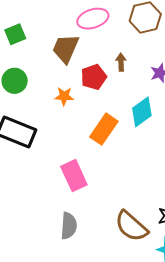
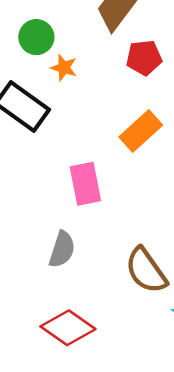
orange star: (64, 96) -> (64, 68), moved

